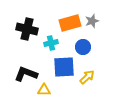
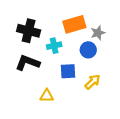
gray star: (92, 21) -> (98, 33), moved
blue square: (64, 67) -> (68, 71), size x0.7
black L-shape: (26, 74) -> (28, 63), moved

